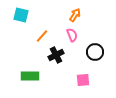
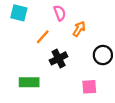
orange arrow: (75, 15) -> (79, 29), moved
pink semicircle: (72, 35) -> (60, 13), moved

